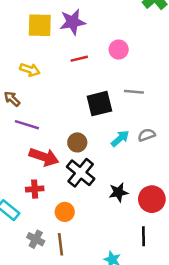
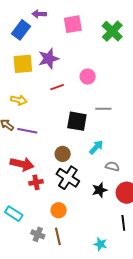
black square: (99, 104) -> (77, 121), turned 30
purple line: (27, 125) -> (27, 131), moved
gray semicircle: (147, 135) -> (112, 166), moved, turned 40
red arrow: (44, 157) -> (22, 164), moved
red cross: (35, 189) -> (36, 182), moved

